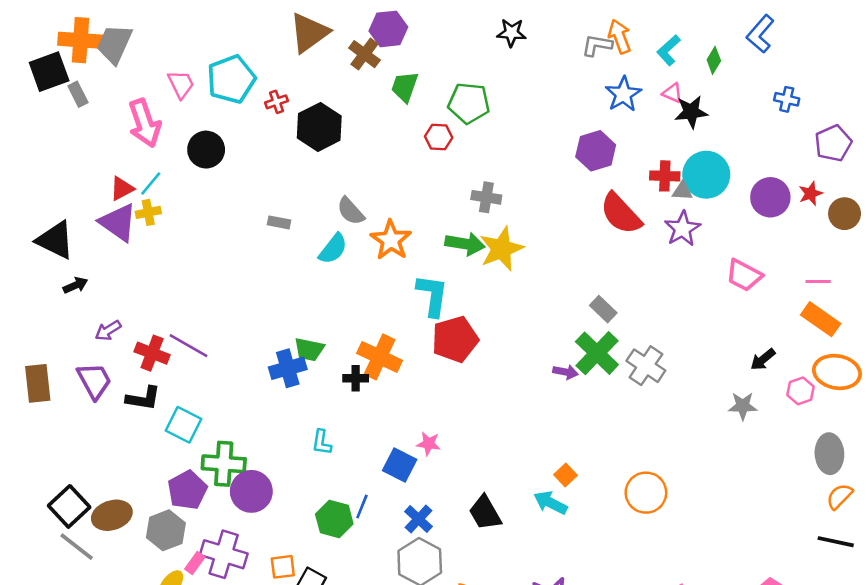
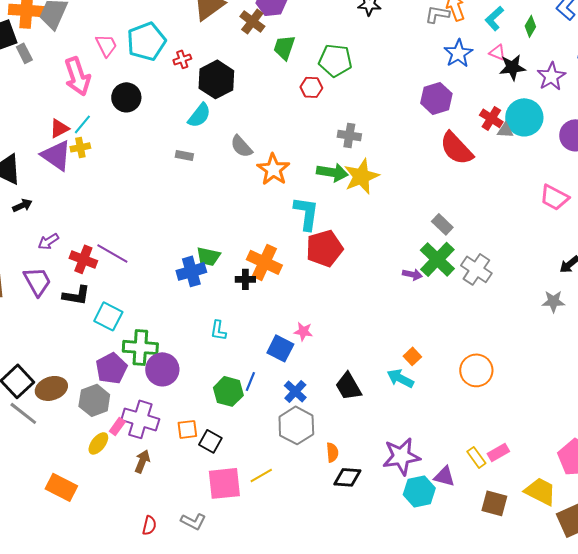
red cross: (665, 176) -> (491, 118), turned 30
purple star: (682, 229) -> (551, 76), moved
cyan semicircle: (333, 249) -> (199, 115), moved

